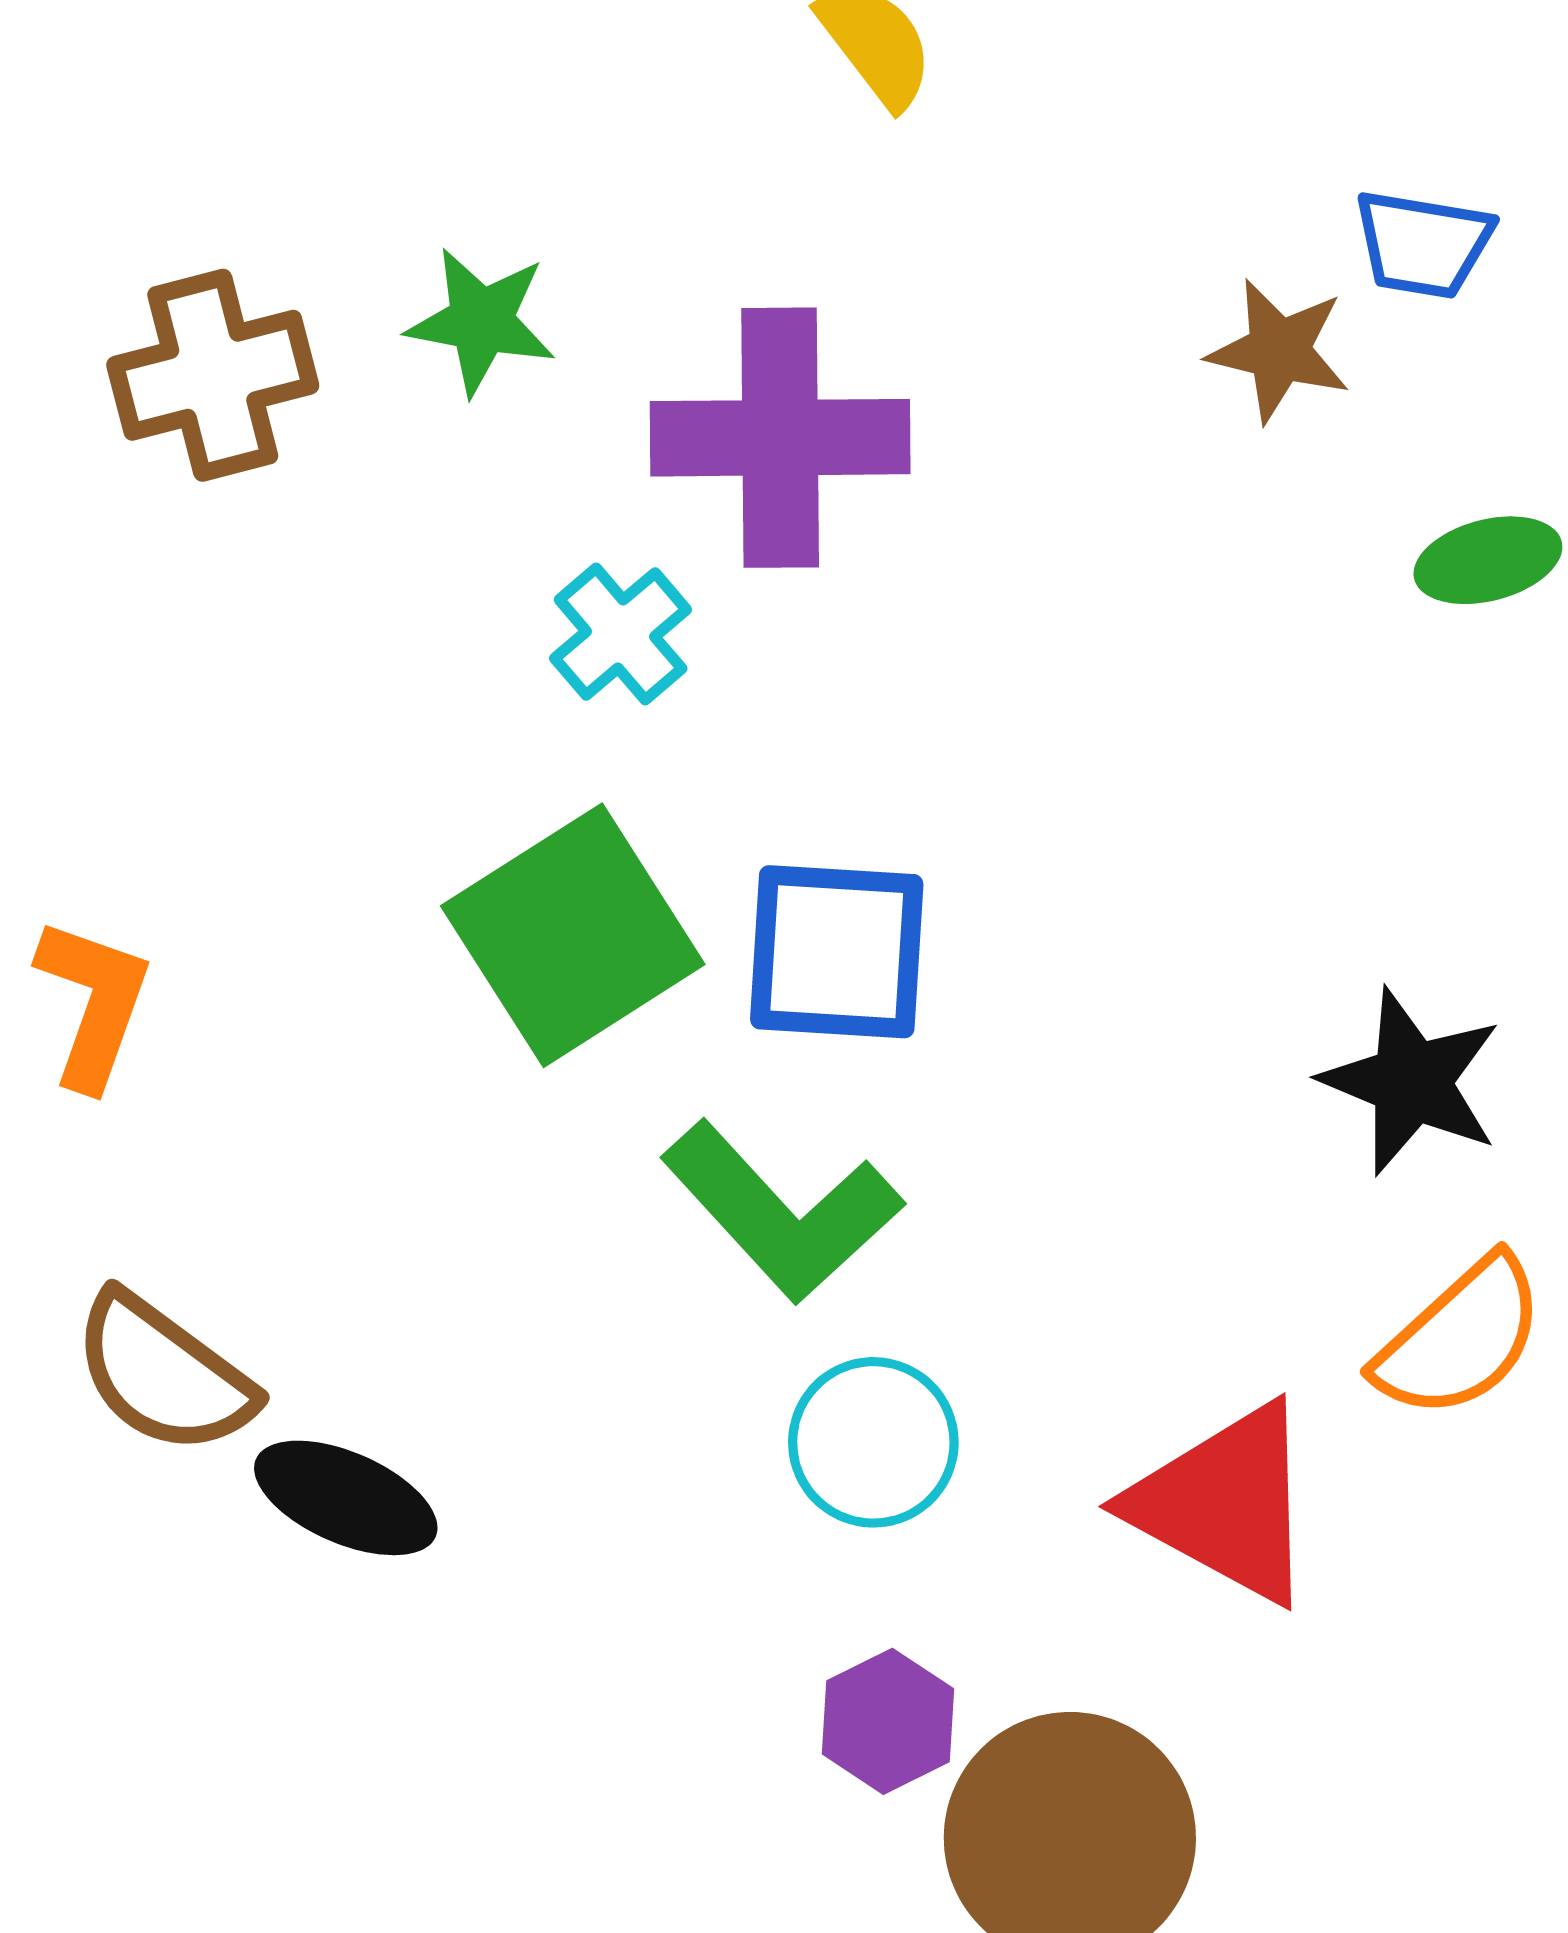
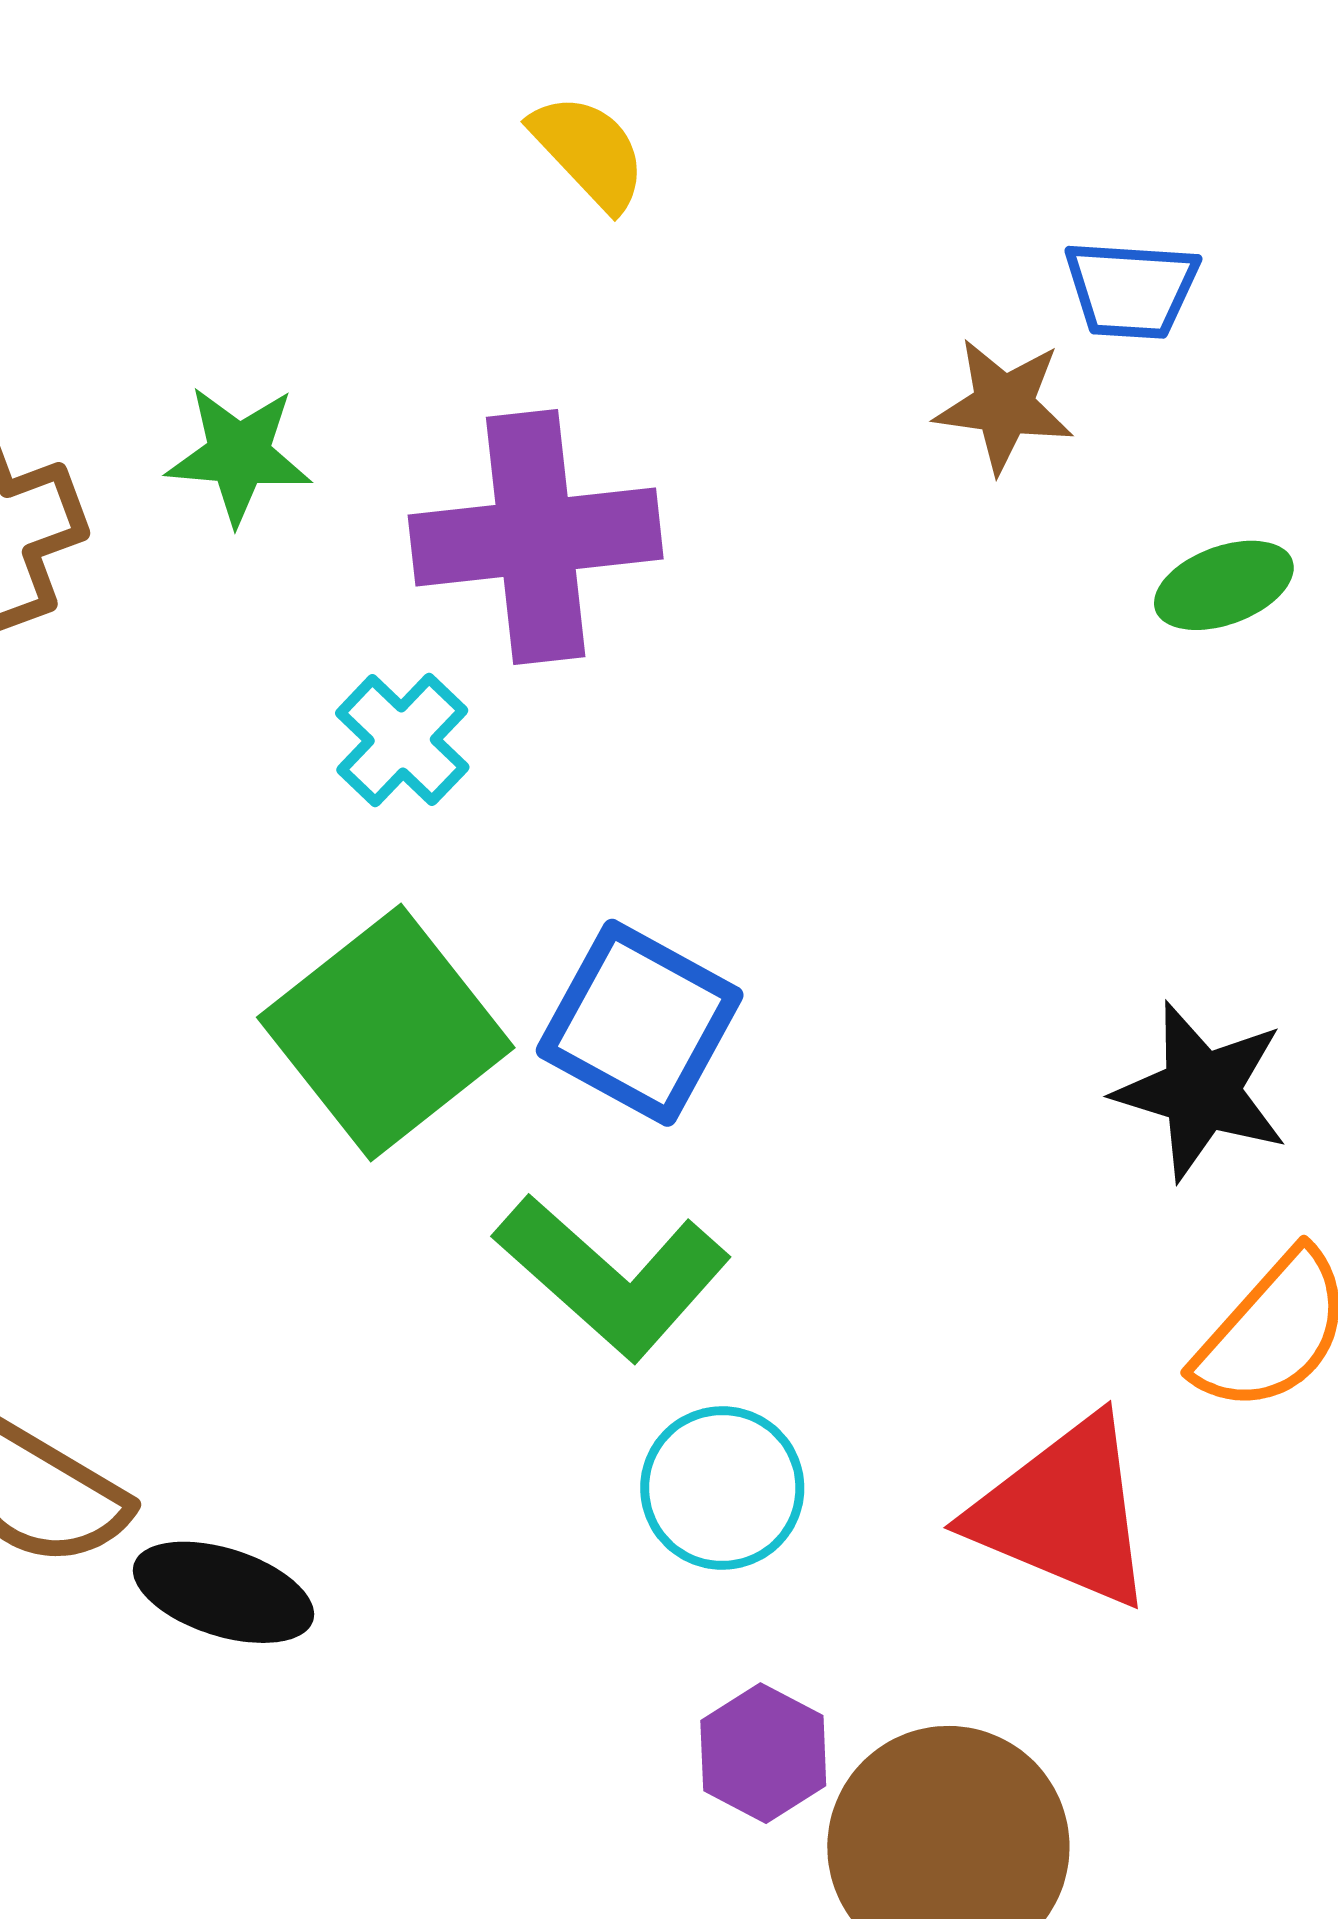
blue square: (837, 952) -> (640, 1023), turned 31

